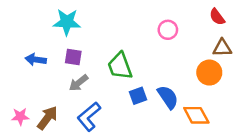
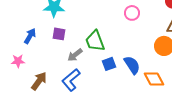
blue arrow: (36, 60) -> (30, 36), turned 112
gray arrow: (78, 83) -> (75, 55), moved
pink star: (20, 117) -> (18, 61), moved

